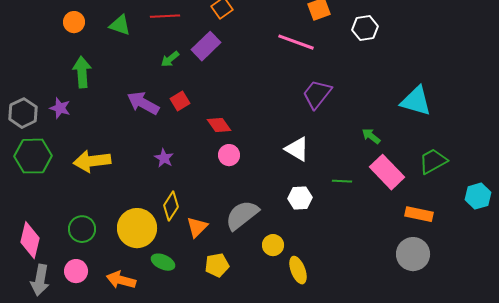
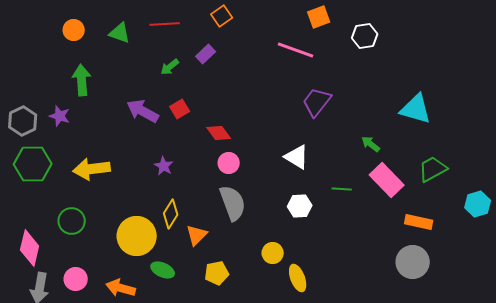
purple rectangle: (206, 46) -> (206, 54), size x0.7
gray semicircle: (242, 215) -> (233, 203), moved, turned 108
green circle: (82, 229) -> (72, 221), moved

